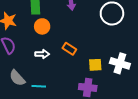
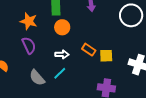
yellow square: (95, 65) -> (106, 56), moved
cyan line: (39, 86) -> (60, 73), moved, turned -48

